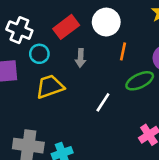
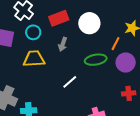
orange line: (123, 51) -> (115, 44), moved
green ellipse: (140, 81) -> (96, 60), moved

